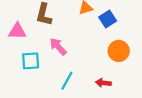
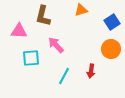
blue square: (108, 19) -> (112, 22), moved
red arrow: (103, 83) -> (91, 71), moved, turned -88

